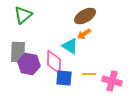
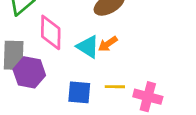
orange arrow: (84, 34) -> (108, 44), moved
pink diamond: (54, 62) -> (51, 32), moved

